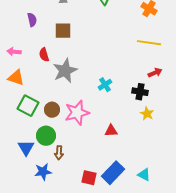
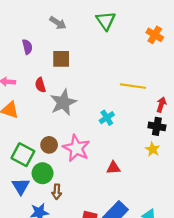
yellow line: (149, 43) -> (133, 86), moved
red arrow: (155, 73) -> (161, 105), turned -48
black cross: (140, 92) -> (157, 126), moved
green square: (28, 106) -> (23, 155), moved
pink star: (77, 113) -> (76, 148), turned -30

